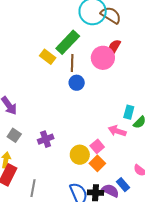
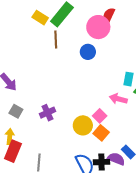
yellow rectangle: (48, 57) -> (40, 18), moved
brown line: (72, 63) -> (56, 40), moved
blue circle: (77, 83) -> (88, 52), moved

